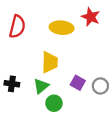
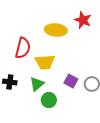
red semicircle: (17, 27) -> (23, 48), moved
yellow trapezoid: (50, 62) -> (45, 62), turned 85

